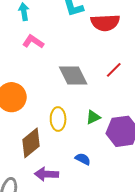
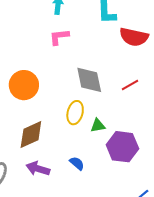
pink L-shape: (33, 42) -> (59, 37), turned -55
yellow ellipse: (58, 119) -> (75, 113), moved

